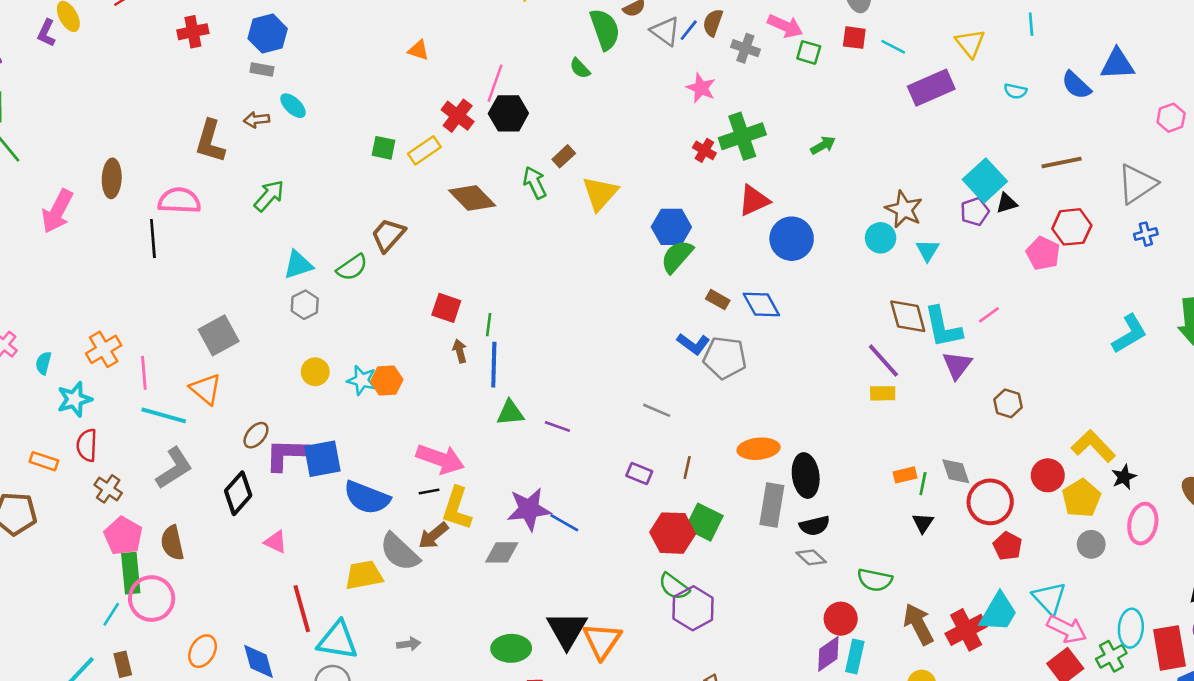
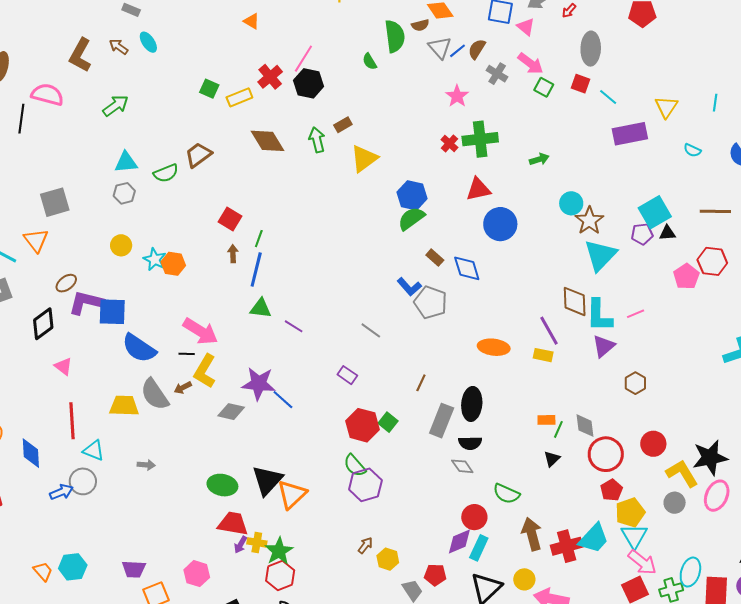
brown arrow: (256, 120) -> (119, 47), turned 30
cyan circle: (881, 238) -> (571, 203), moved
cyan triangle: (928, 250) -> (600, 255), size x1.8
yellow L-shape: (1093, 446) -> (682, 473), moved
orange ellipse: (759, 449) -> (494, 347), moved
brown line: (687, 467) -> (421, 383), moved
black star: (1124, 477) -> (710, 458), size x1.8
yellow pentagon: (1081, 498) -> (630, 512), moved
green square: (704, 522) -> (388, 422), size x0.7
brown arrow: (433, 536) -> (183, 388), size x0.7
cyan triangle: (338, 640) -> (94, 451), size x0.7

